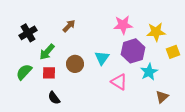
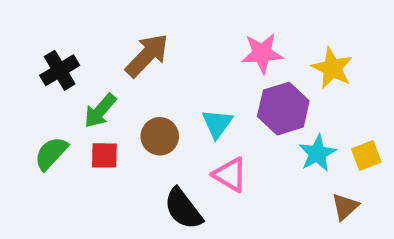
brown arrow: (69, 26) -> (147, 55), size x1.6
yellow star: (156, 32) -> (332, 68), turned 30
yellow square: (173, 52) -> (366, 155), moved
pink triangle: (119, 82) -> (230, 175), moved
black semicircle: (54, 98) -> (183, 209), moved, size x1.5

